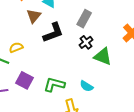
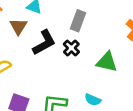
black cross: (86, 42) -> (71, 48), moved

